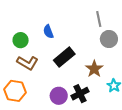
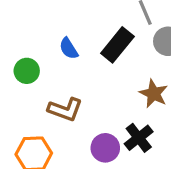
black rectangle: (64, 57) -> (117, 45), moved
brown L-shape: (28, 63) -> (65, 109), moved

